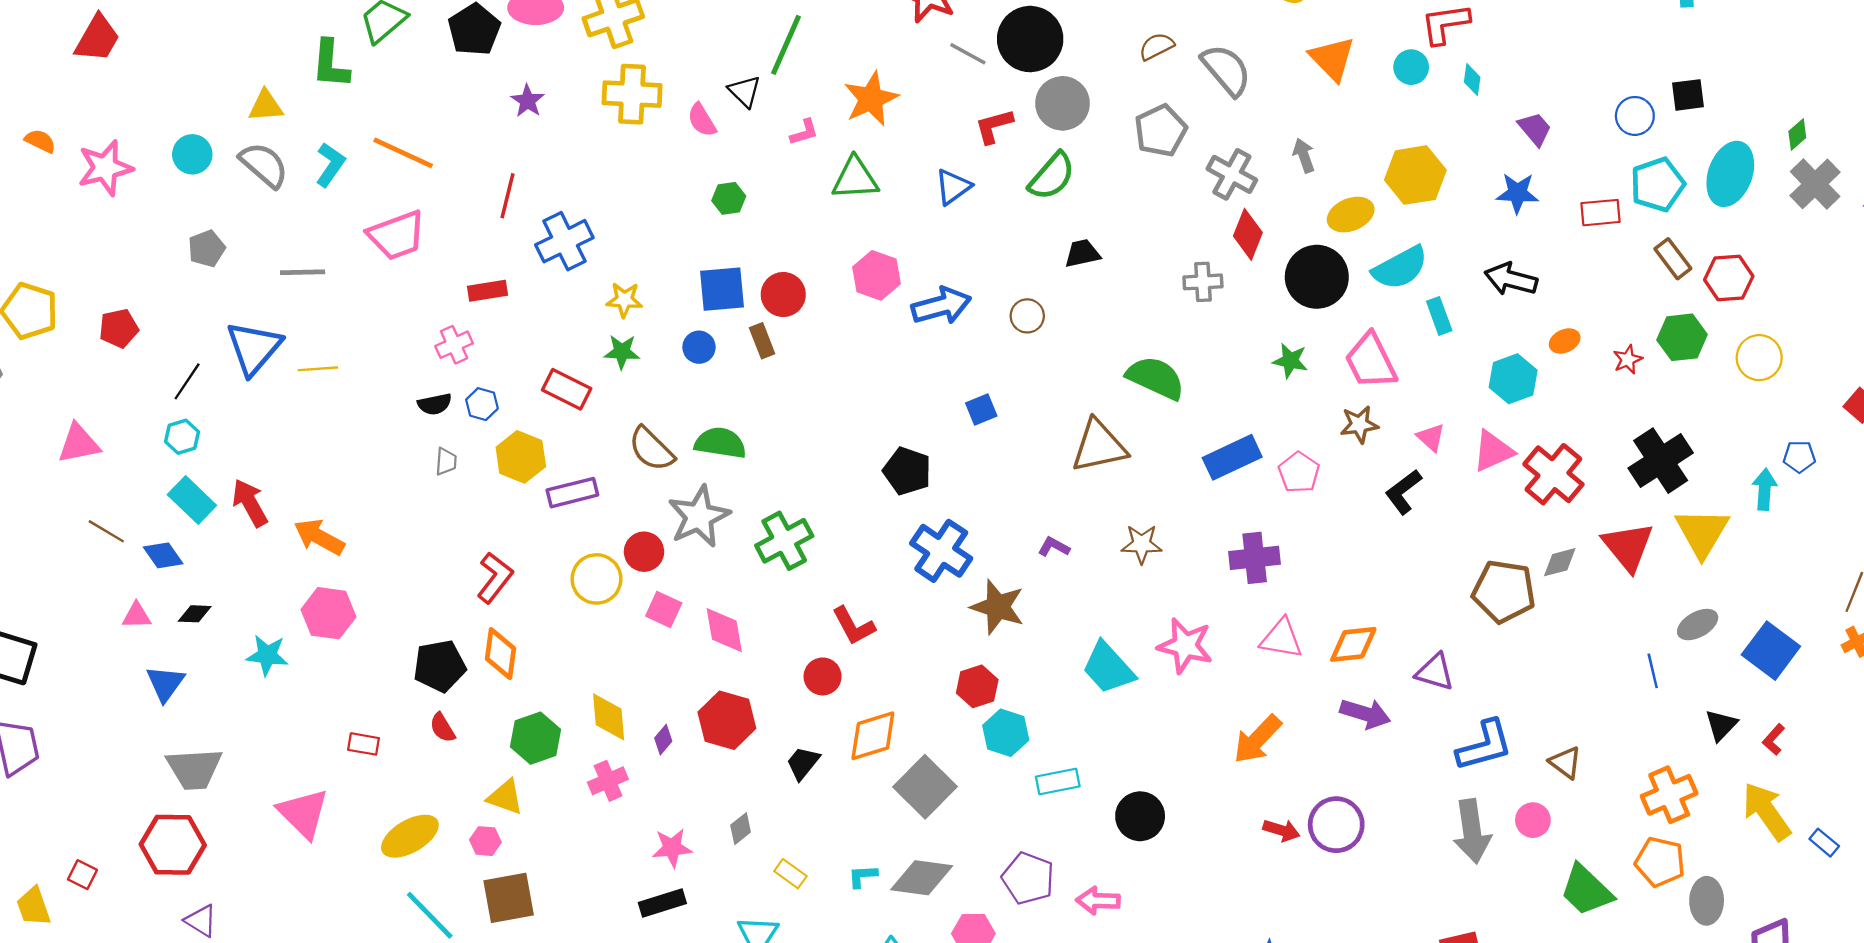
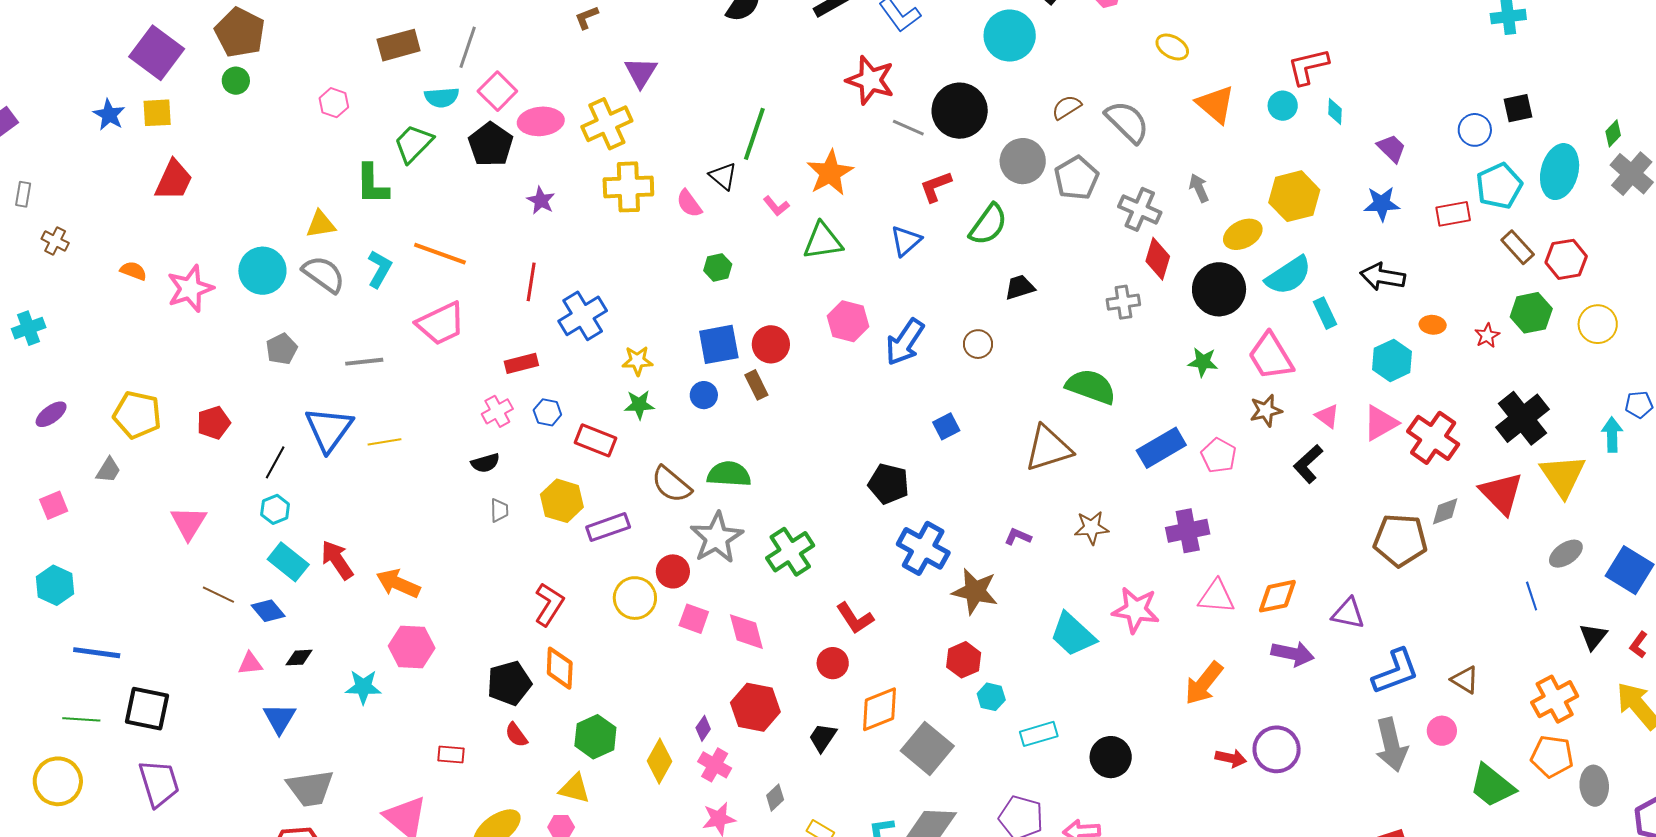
gray circle: (1063, 103) -> (1023, 161), moved
pink L-shape: (804, 132) -> (776, 206), turned 72
cyan circle: (192, 154) -> (262, 271), size x1.4
blue arrow: (941, 306) -> (905, 342), turned 144
orange ellipse: (1565, 341) -> (1433, 325), turned 35
blue hexagon: (482, 404) -> (547, 412), moved
pink triangle: (79, 444) -> (189, 523), turned -42
yellow diamond: (609, 717) -> (659, 761), moved, turned 39
cyan hexagon: (1006, 733) -> (991, 697), size x0.7
pink cross: (608, 781) -> (715, 765), moved, turned -32

